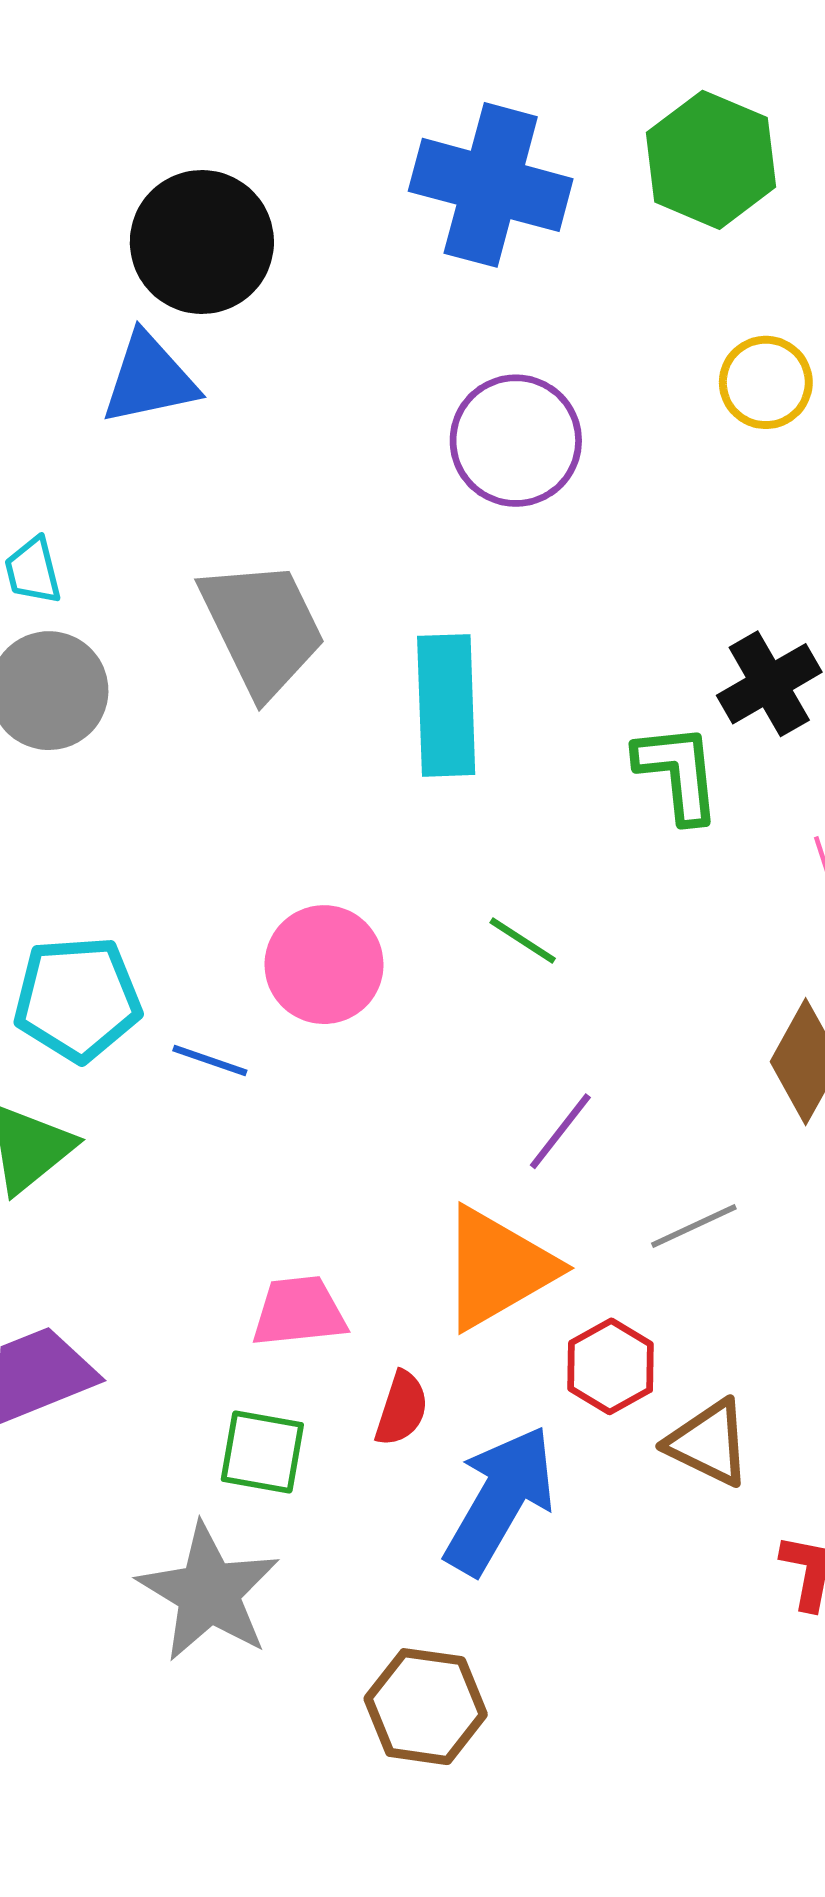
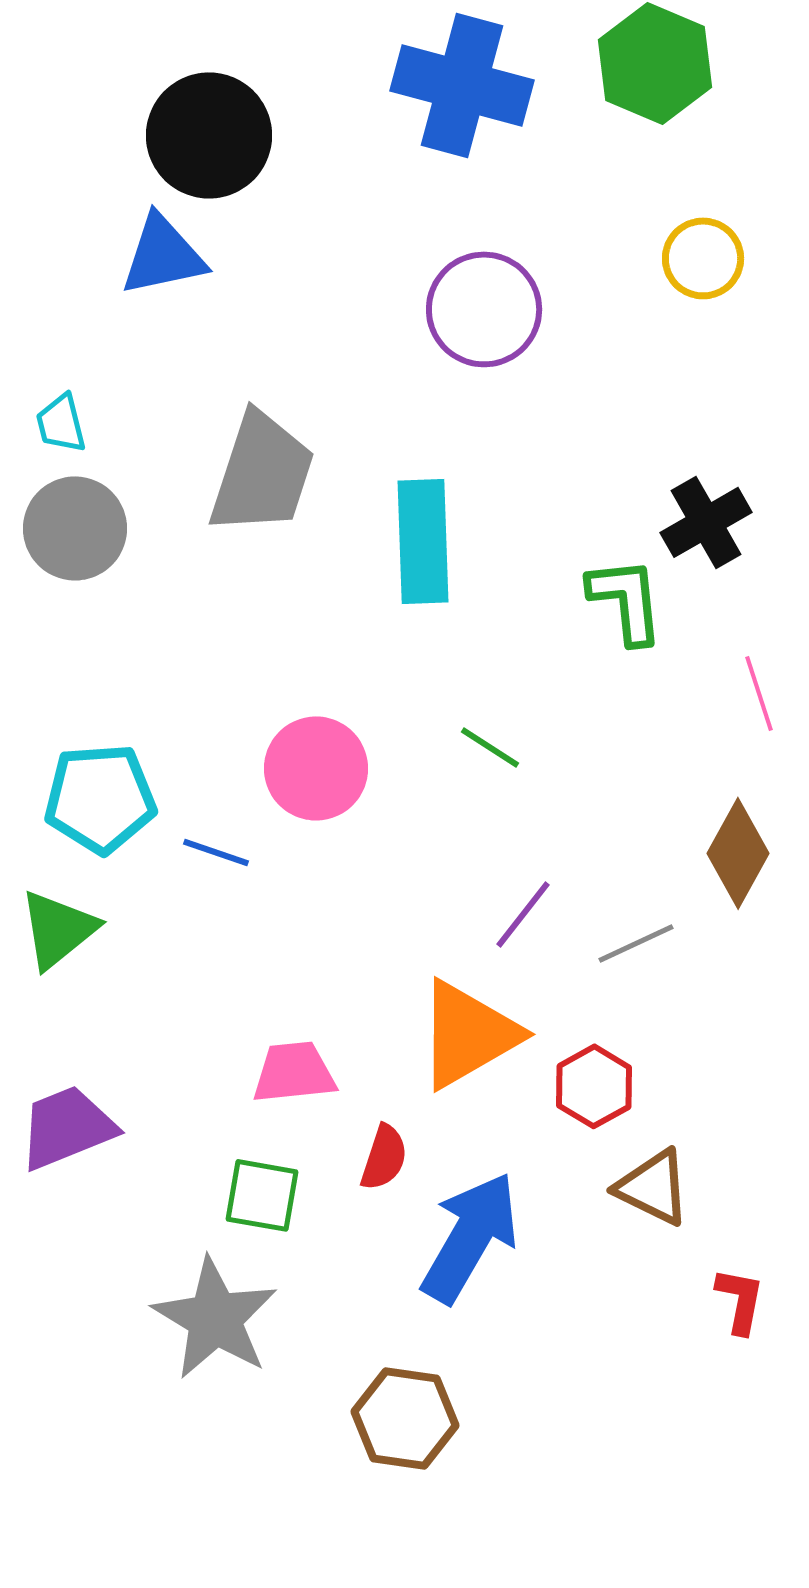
gray trapezoid: (262, 628) -> (262, 473), turned 44
gray line: (694, 1226) -> (636, 943), moved
red hexagon: (611, 1366) -> (594, 1086), moved

